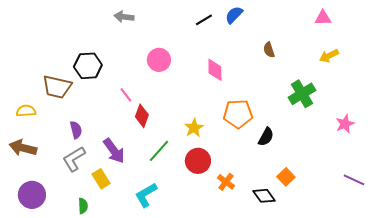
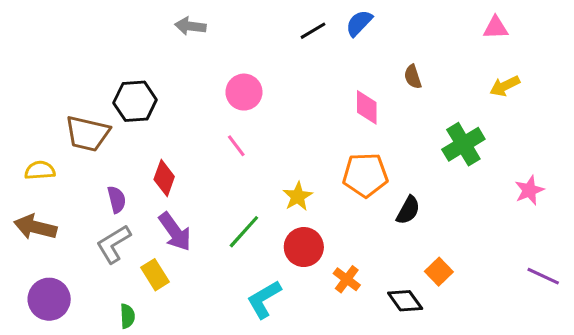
pink diamond: (215, 70) -> (367, 107), moved
pink line: (126, 95) -> (236, 146), moved
red diamond: (142, 116) -> (164, 178), moved
cyan L-shape: (146, 195) -> (264, 299), moved

